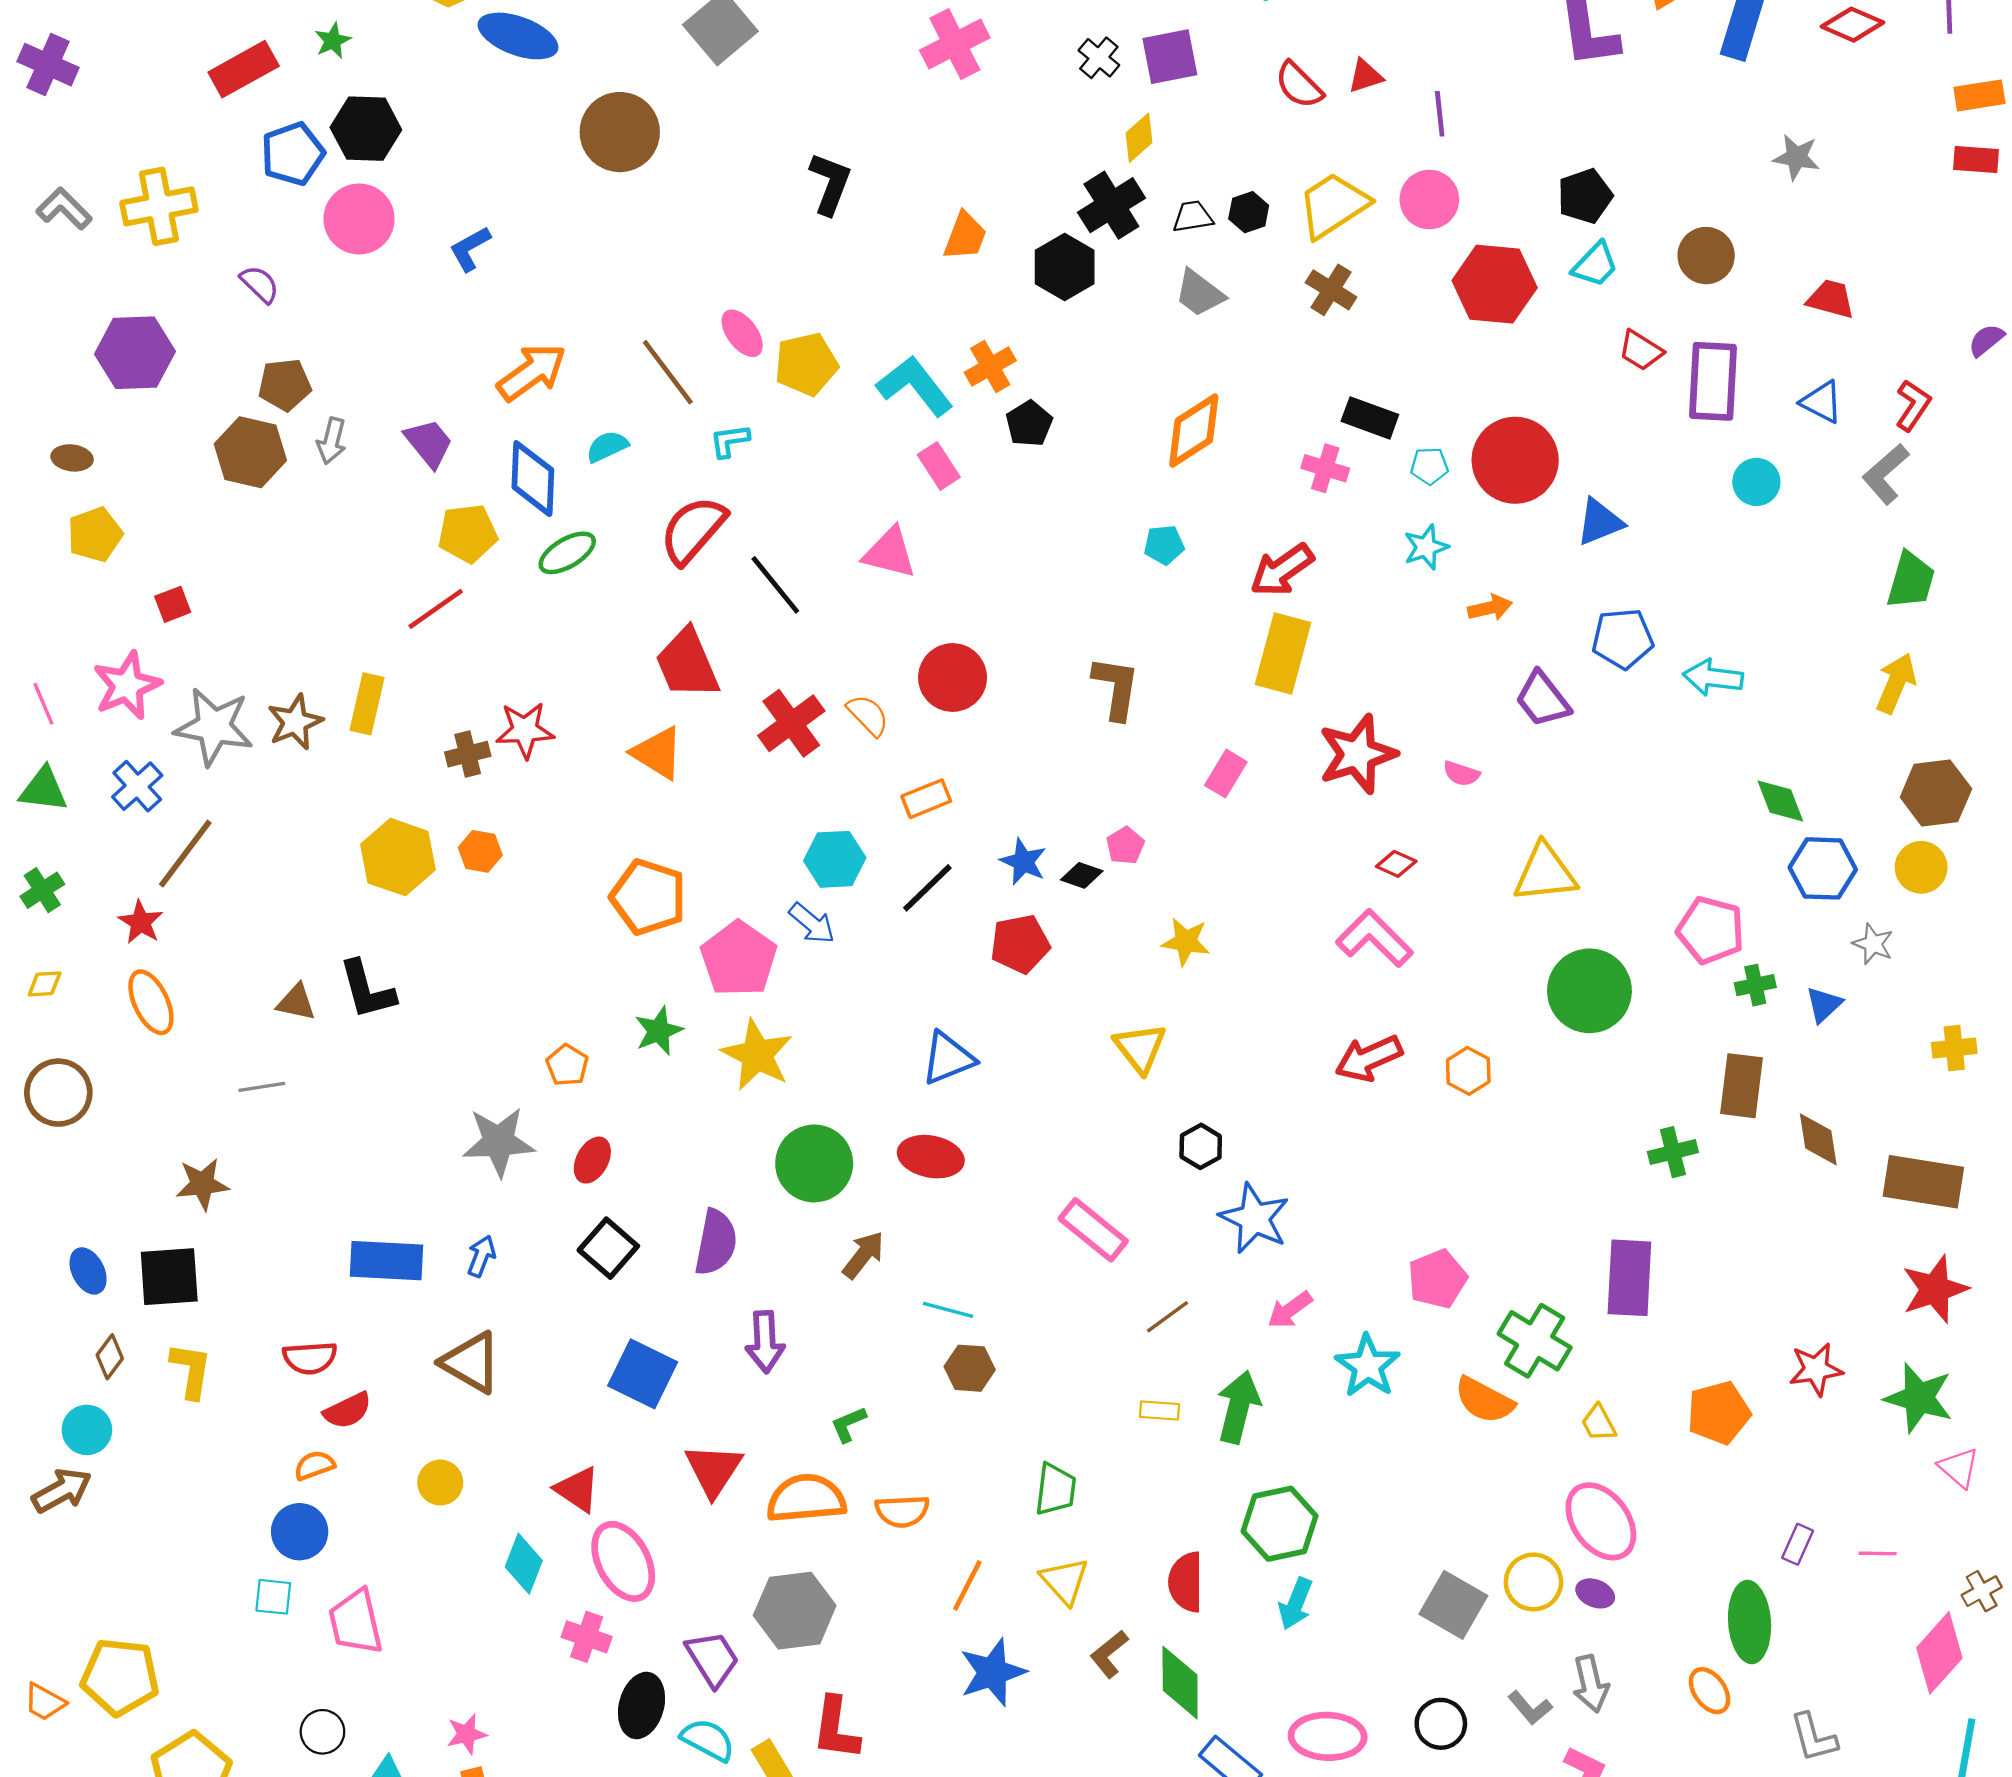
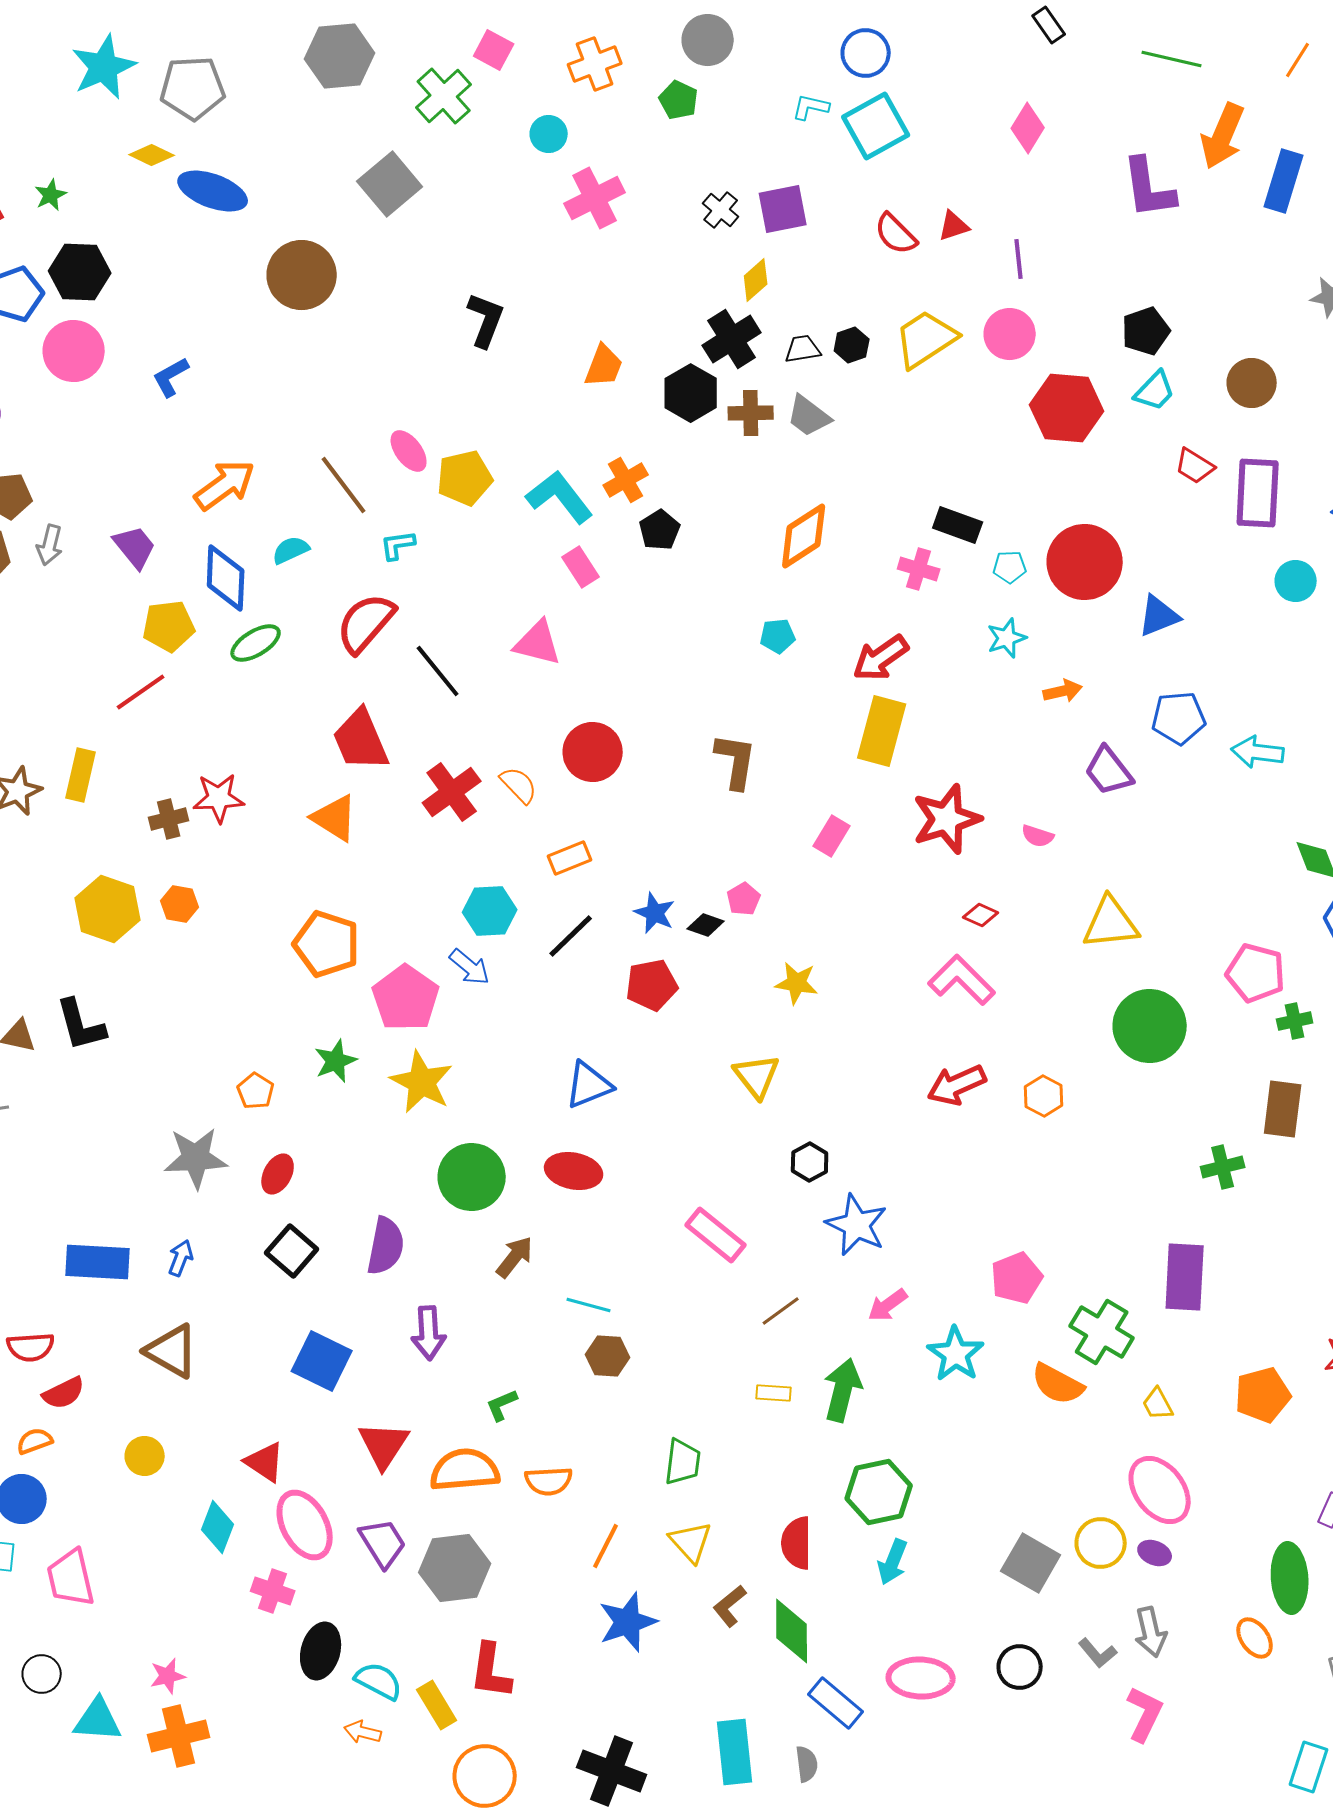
brown cross: (1331, 290) -> (751, 413), moved, turned -33
purple trapezoid: (712, 1659) -> (383, 1543), moved

